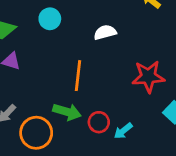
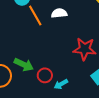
orange line: (78, 76) -> (35, 15), moved, turned -45

